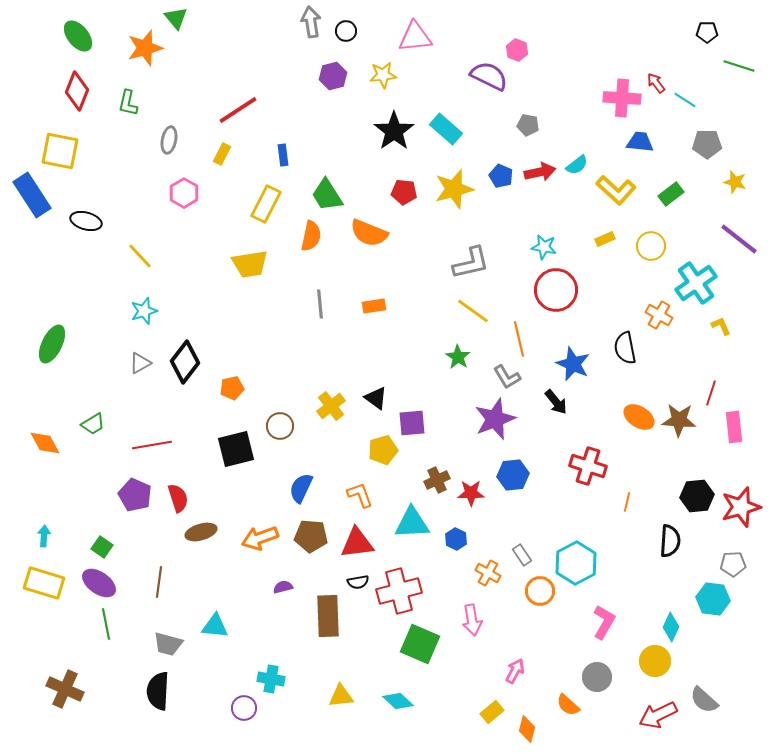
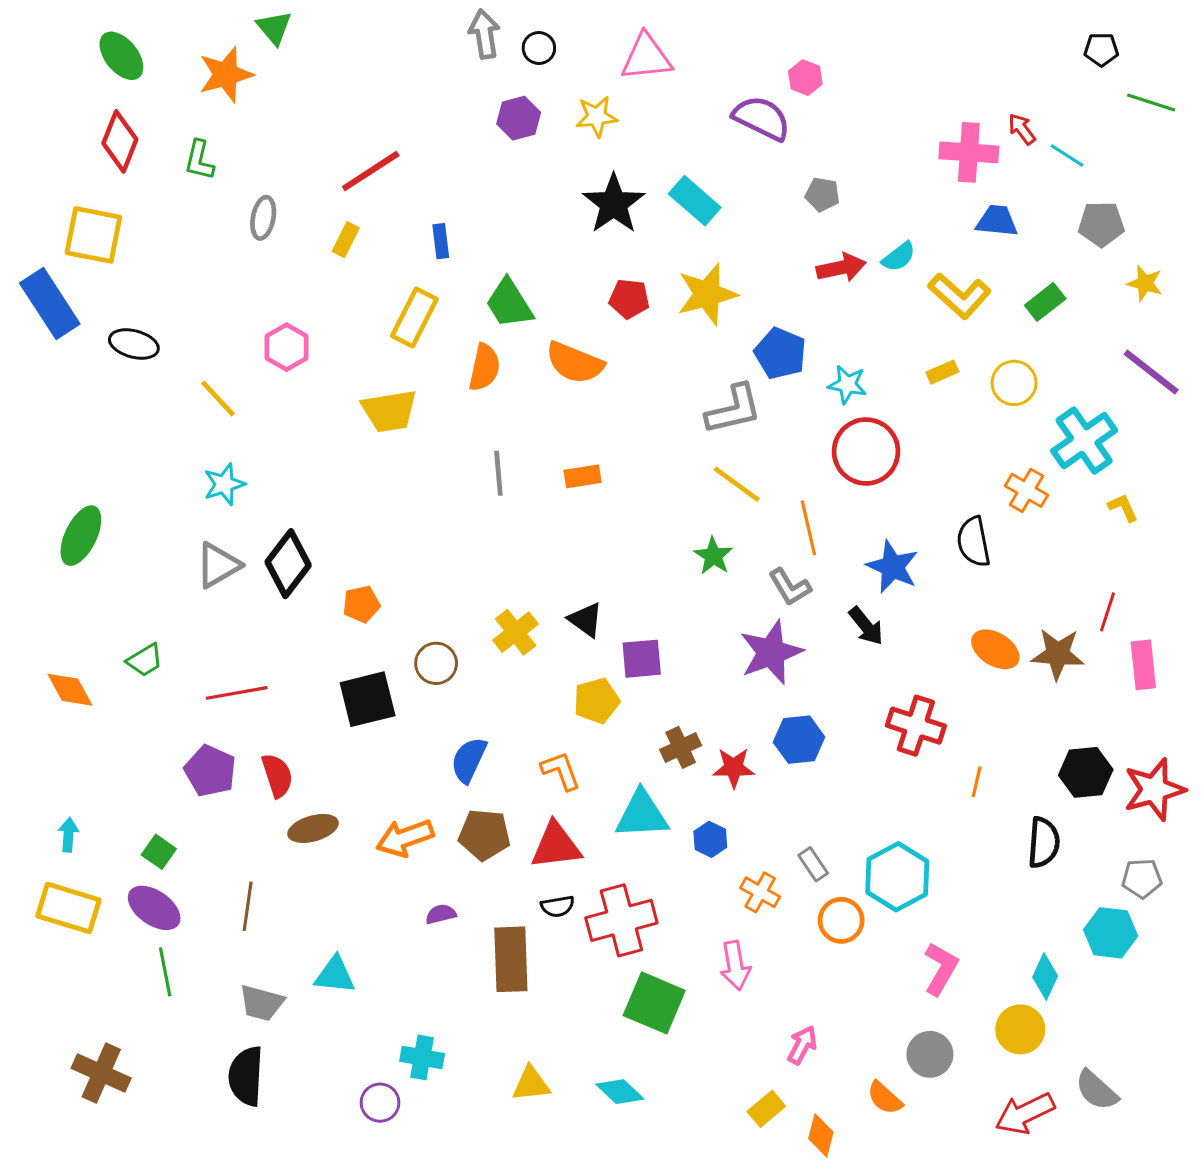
blue pentagon: (501, 176) -> (780, 353), moved, size x1.4
pink hexagon: (184, 193) -> (287, 347), moved
gray triangle: (140, 363) -> (218, 565), size x1.4

